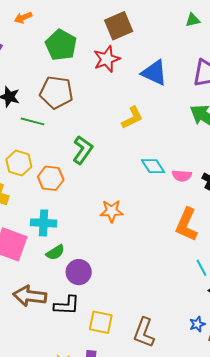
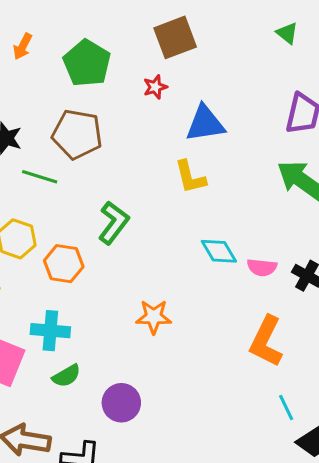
orange arrow: (23, 18) -> (23, 46), moved, turned -42
green triangle: (193, 20) -> (287, 33), turned 49
red star: (107, 59) -> (155, 87), size x0.6
blue triangle: (154, 73) -> (205, 124), moved, turned -36
yellow L-shape: (132, 118) -> (190, 177), turned 100
purple circle: (79, 272) -> (121, 403), moved

